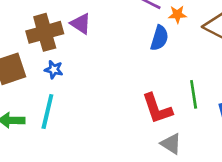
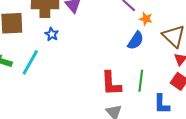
blue semicircle: (159, 38) -> (136, 41), moved
blue star: (54, 70) -> (52, 34), moved

